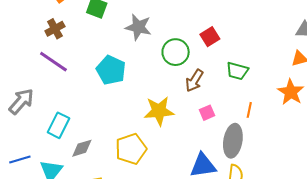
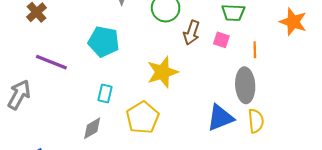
purple line: (53, 62) -> (51, 62), moved
pink square: (207, 113) -> (221, 40), moved, turned -35
cyan rectangle: (59, 125) -> (105, 93), moved, size x0.7

